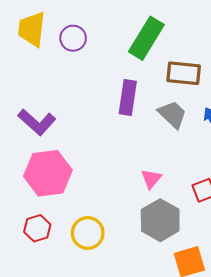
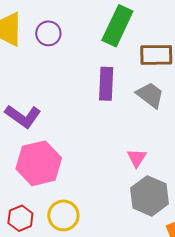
red hexagon: (37, 228) -> (20, 218), moved
yellow circle: (88, 233) -> (63, 215), moved

